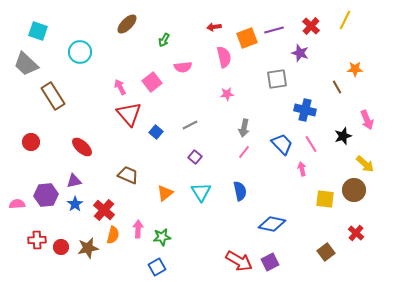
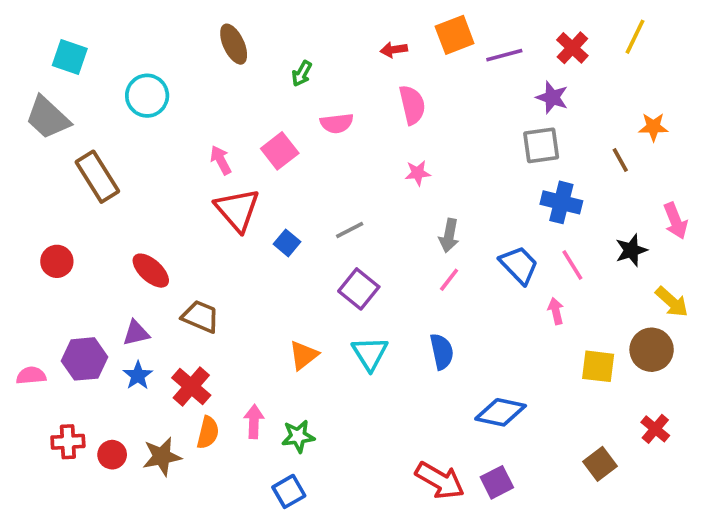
brown ellipse: (127, 24) -> (234, 44), turned -70
orange square: (247, 38) -> (455, 35), moved
gray square: (277, 79) -> (541, 145), moved
purple square: (195, 157) -> (359, 289), size x1.5
brown trapezoid: (128, 175) -> (200, 317), moved

